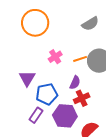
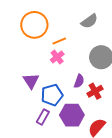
orange line: (80, 59) -> (59, 41), moved
red cross: (82, 98) -> (95, 91), moved

